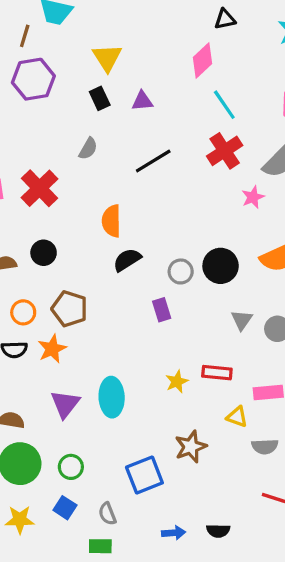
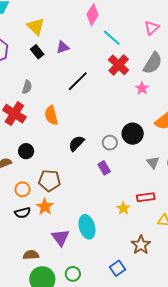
gray semicircle: (88, 149) -> (27, 87), moved
orange semicircle: (111, 221) -> (51, 115), moved
blue square: (144, 475) -> (118, 268), size x0.7

